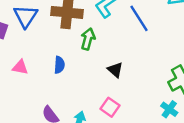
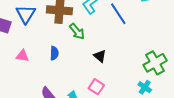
green arrow: (88, 39) -> (77, 31), turned 126

